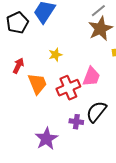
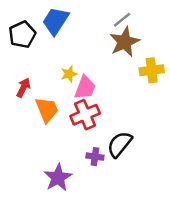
pink trapezoid: (91, 77) -> (85, 88), moved

